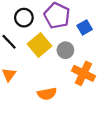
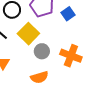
gray circle: (65, 50) -> (42, 51), moved

